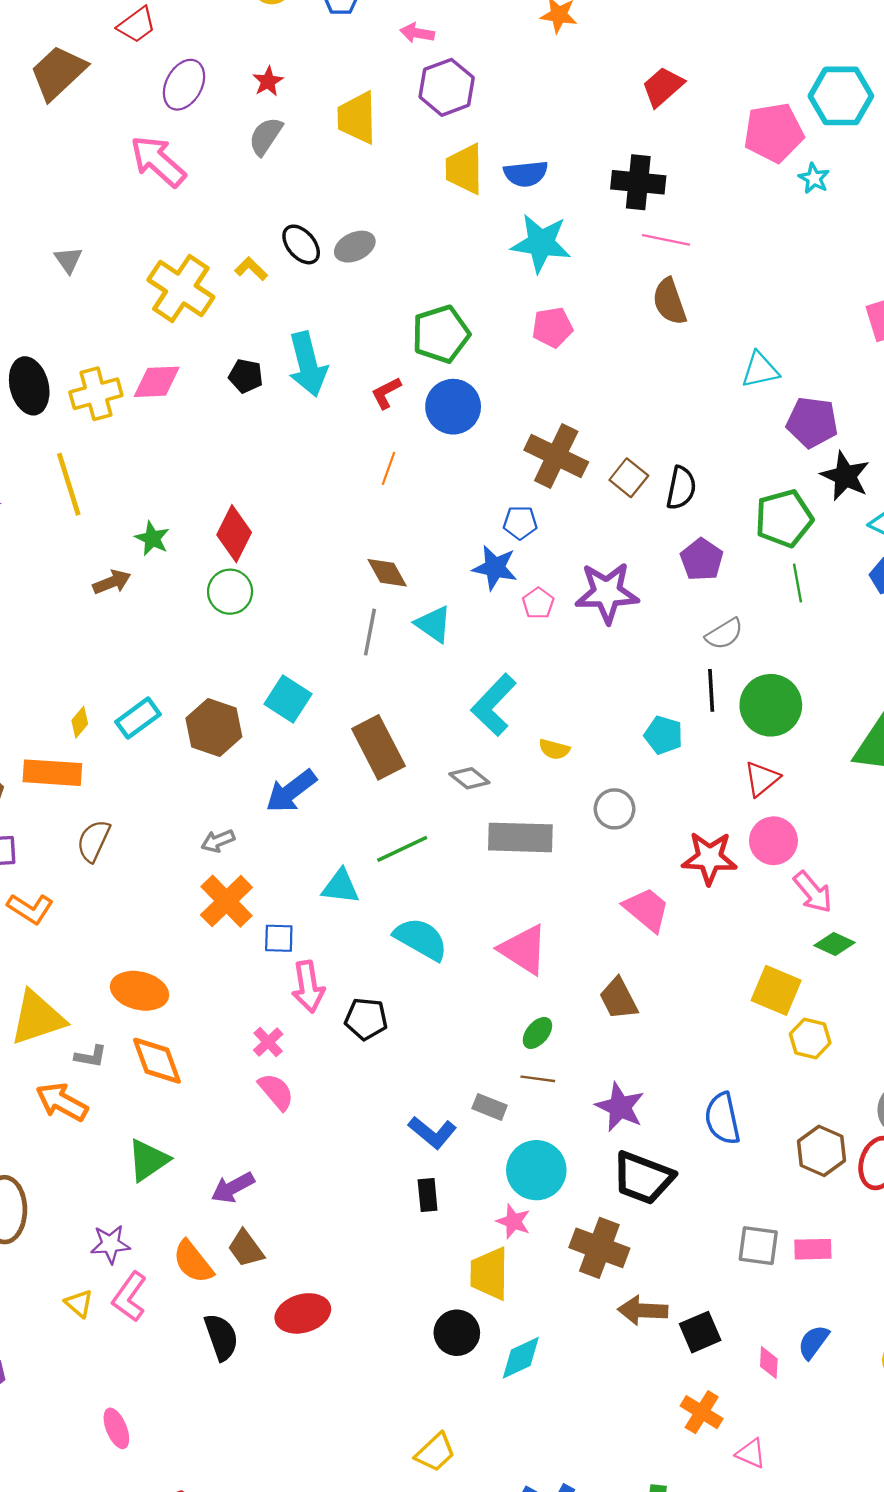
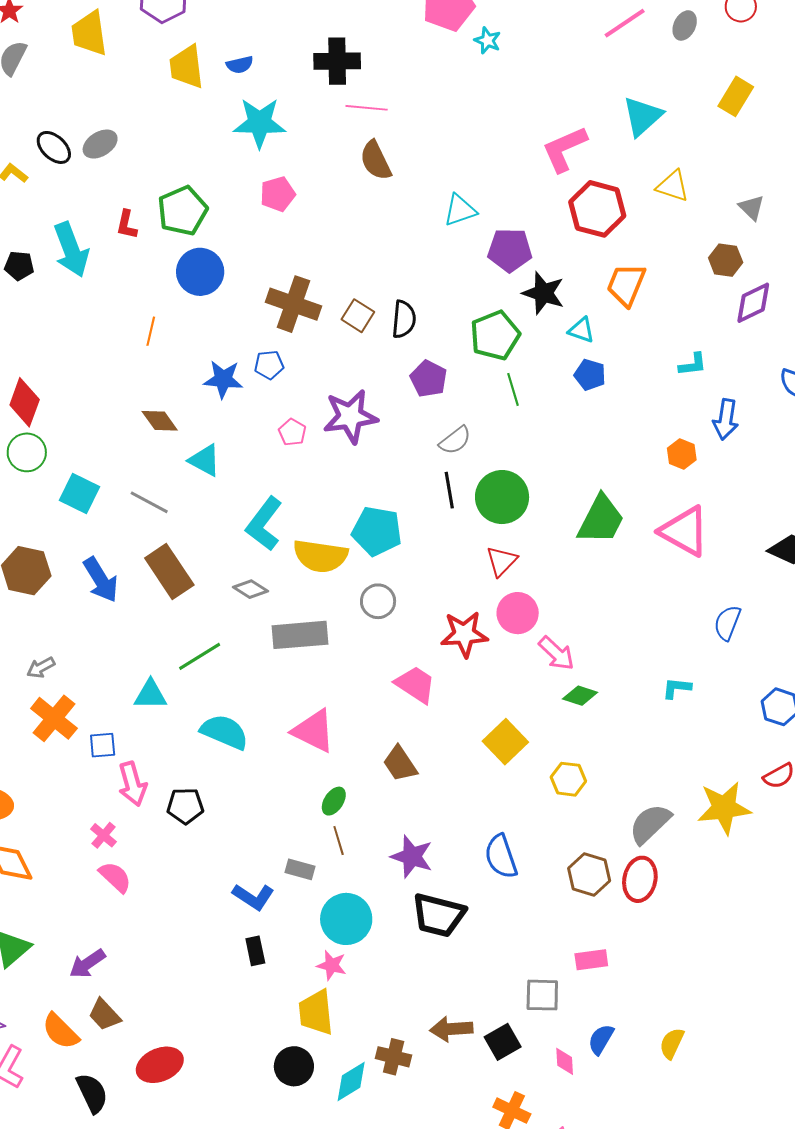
blue semicircle: (526, 174) -> (240, 65), size x0.7
red L-shape: (386, 393) -> (127, 225), moved, turned -44
blue star: (495, 568) -> (223, 379), moved
gray line: (370, 632) -> (149, 502), moved, turned -66
cyan square: (288, 699) -> (80, 493), moved
cyan pentagon: (664, 735) -> (377, 531), moved, size x1.5
yellow semicircle: (554, 749) -> (320, 556), size x2.0
blue arrow: (291, 791) -> (101, 580), moved, turned -78
yellow square: (776, 990) -> (505, 742), moved, turned 30
brown line: (538, 1079) -> (339, 840), turned 72
gray square: (758, 1246) -> (542, 995), moved
brown cross: (599, 1248) -> (394, 1057), moved, size x0.7

